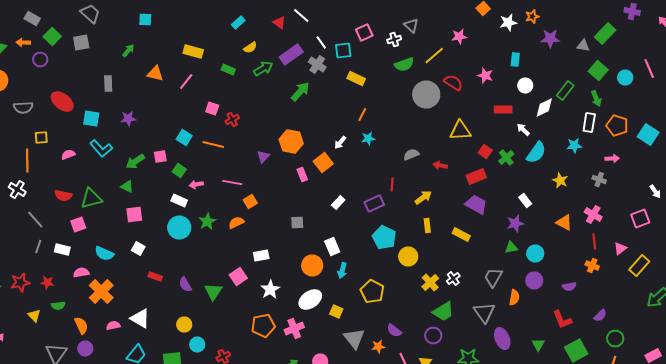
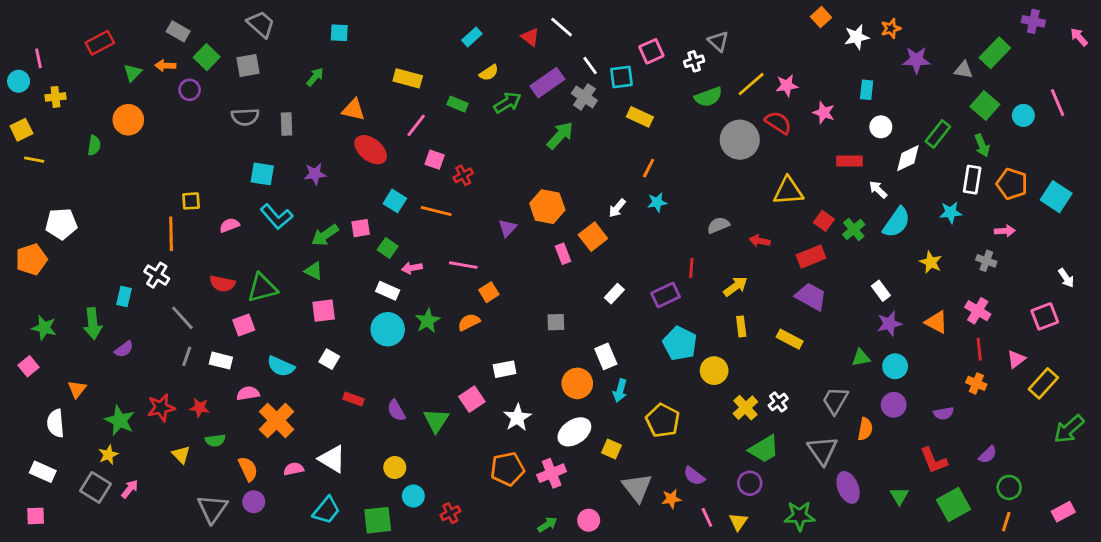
pink star: (459, 36) -> (787, 86), moved
pink line: (186, 82) -> (416, 125), moved
red ellipse: (62, 102) -> (371, 150), moved
gray semicircle: (23, 108) -> (245, 117), moved
purple star: (515, 224) -> (889, 324), moved

